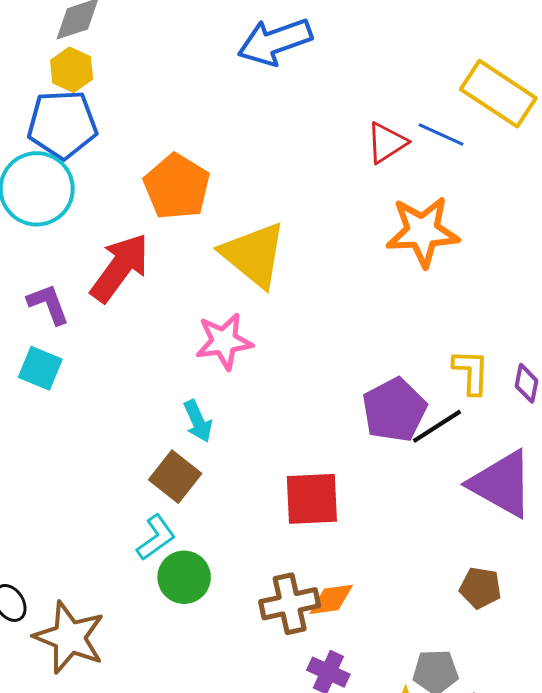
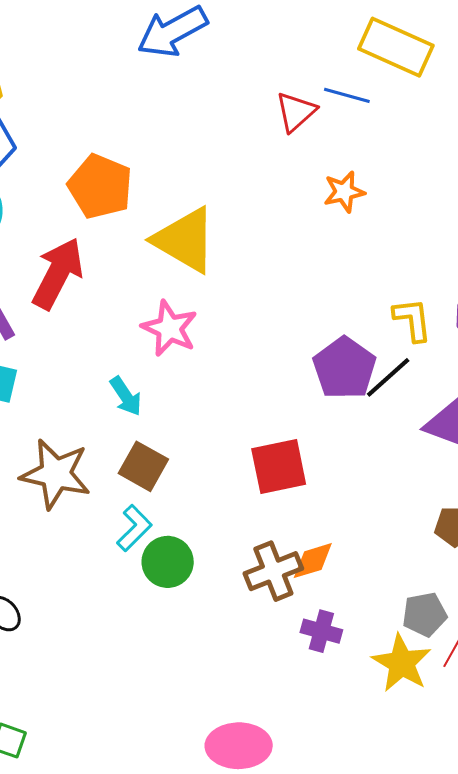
orange star: (423, 231) -> (344, 192), size x0.6
pink star: (224, 341) -> (170, 328), turned -30
cyan arrow: (198, 421) -> (126, 396), moved
brown star: (69, 637) -> (56, 474), moved

